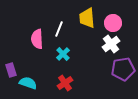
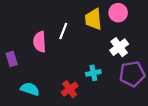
pink circle: (113, 23) -> (118, 13), moved
cyan cross: (63, 54) -> (93, 73), moved, turned 32
purple rectangle: (11, 70) -> (12, 59), moved

